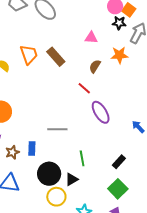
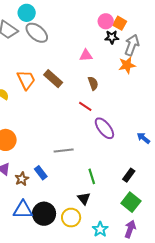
orange star: (119, 55) -> (127, 65), moved
brown semicircle: (95, 66) -> (93, 83), turned 136
blue rectangle: (32, 149) -> (41, 173), turned -32
black circle: (49, 174) -> (44, 214), moved
black triangle: (72, 179) -> (84, 198), turned -32

